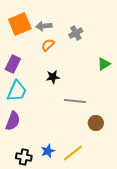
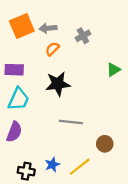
purple rectangle: (13, 64) -> (14, 70), turned 66
black star: (53, 77) -> (58, 84), size x1.6
gray line: (75, 101) -> (71, 122), moved
brown circle: (96, 123) -> (105, 144), moved

